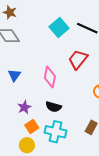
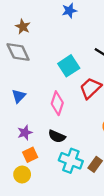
cyan square: (59, 28) -> (69, 66), moved
cyan cross: (55, 132) -> (71, 161), moved

